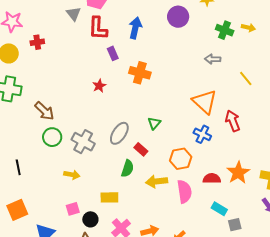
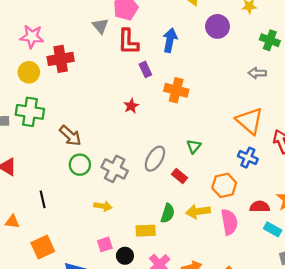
red cross: (37, 42) -> (61, 59), size x1.6
green semicircle: (127, 169) -> (168, 213), moved
cyan rectangle: (219, 209) -> (273, 229), moved

